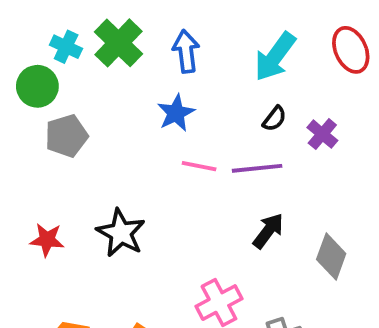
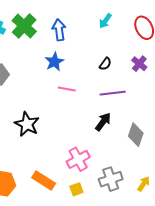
cyan arrow: (275, 57) -> (105, 21), moved, size x0.6
purple cross: (322, 134) -> (139, 64), moved
purple line: (257, 168) -> (113, 93), moved

